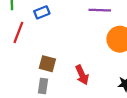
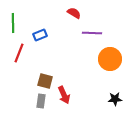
red arrow: (82, 75) -> (64, 95), moved

